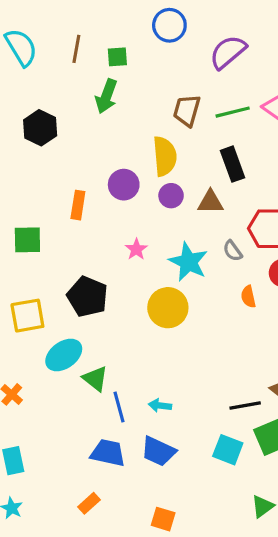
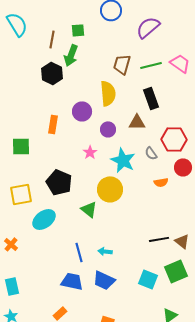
brown line: (76, 49) -> (52, 39), moved
black hexagon: (40, 128) -> (52, 73), moved
purple circle: (171, 196) -> (108, 129), moved
orange semicircle: (248, 297) -> (161, 182), turned -88
green triangle: (95, 379) -> (89, 209), moved
black line: (245, 405) -> (159, 239), moved

